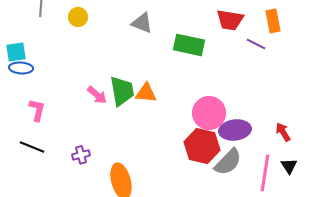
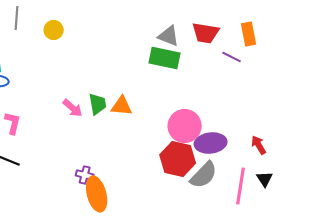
gray triangle: (142, 23) -> (169, 36), moved
green trapezoid: (122, 91) -> (98, 104), size x0.7
purple cross: (81, 155) -> (85, 175), moved, turned 30

